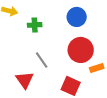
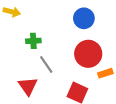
green cross: (35, 25) -> (33, 41), moved

